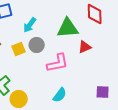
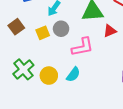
cyan semicircle: (60, 95) -> (73, 75), moved
yellow circle: (19, 99) -> (49, 76), moved

